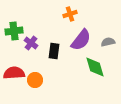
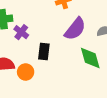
black rectangle: (54, 51) -> (44, 52), moved

